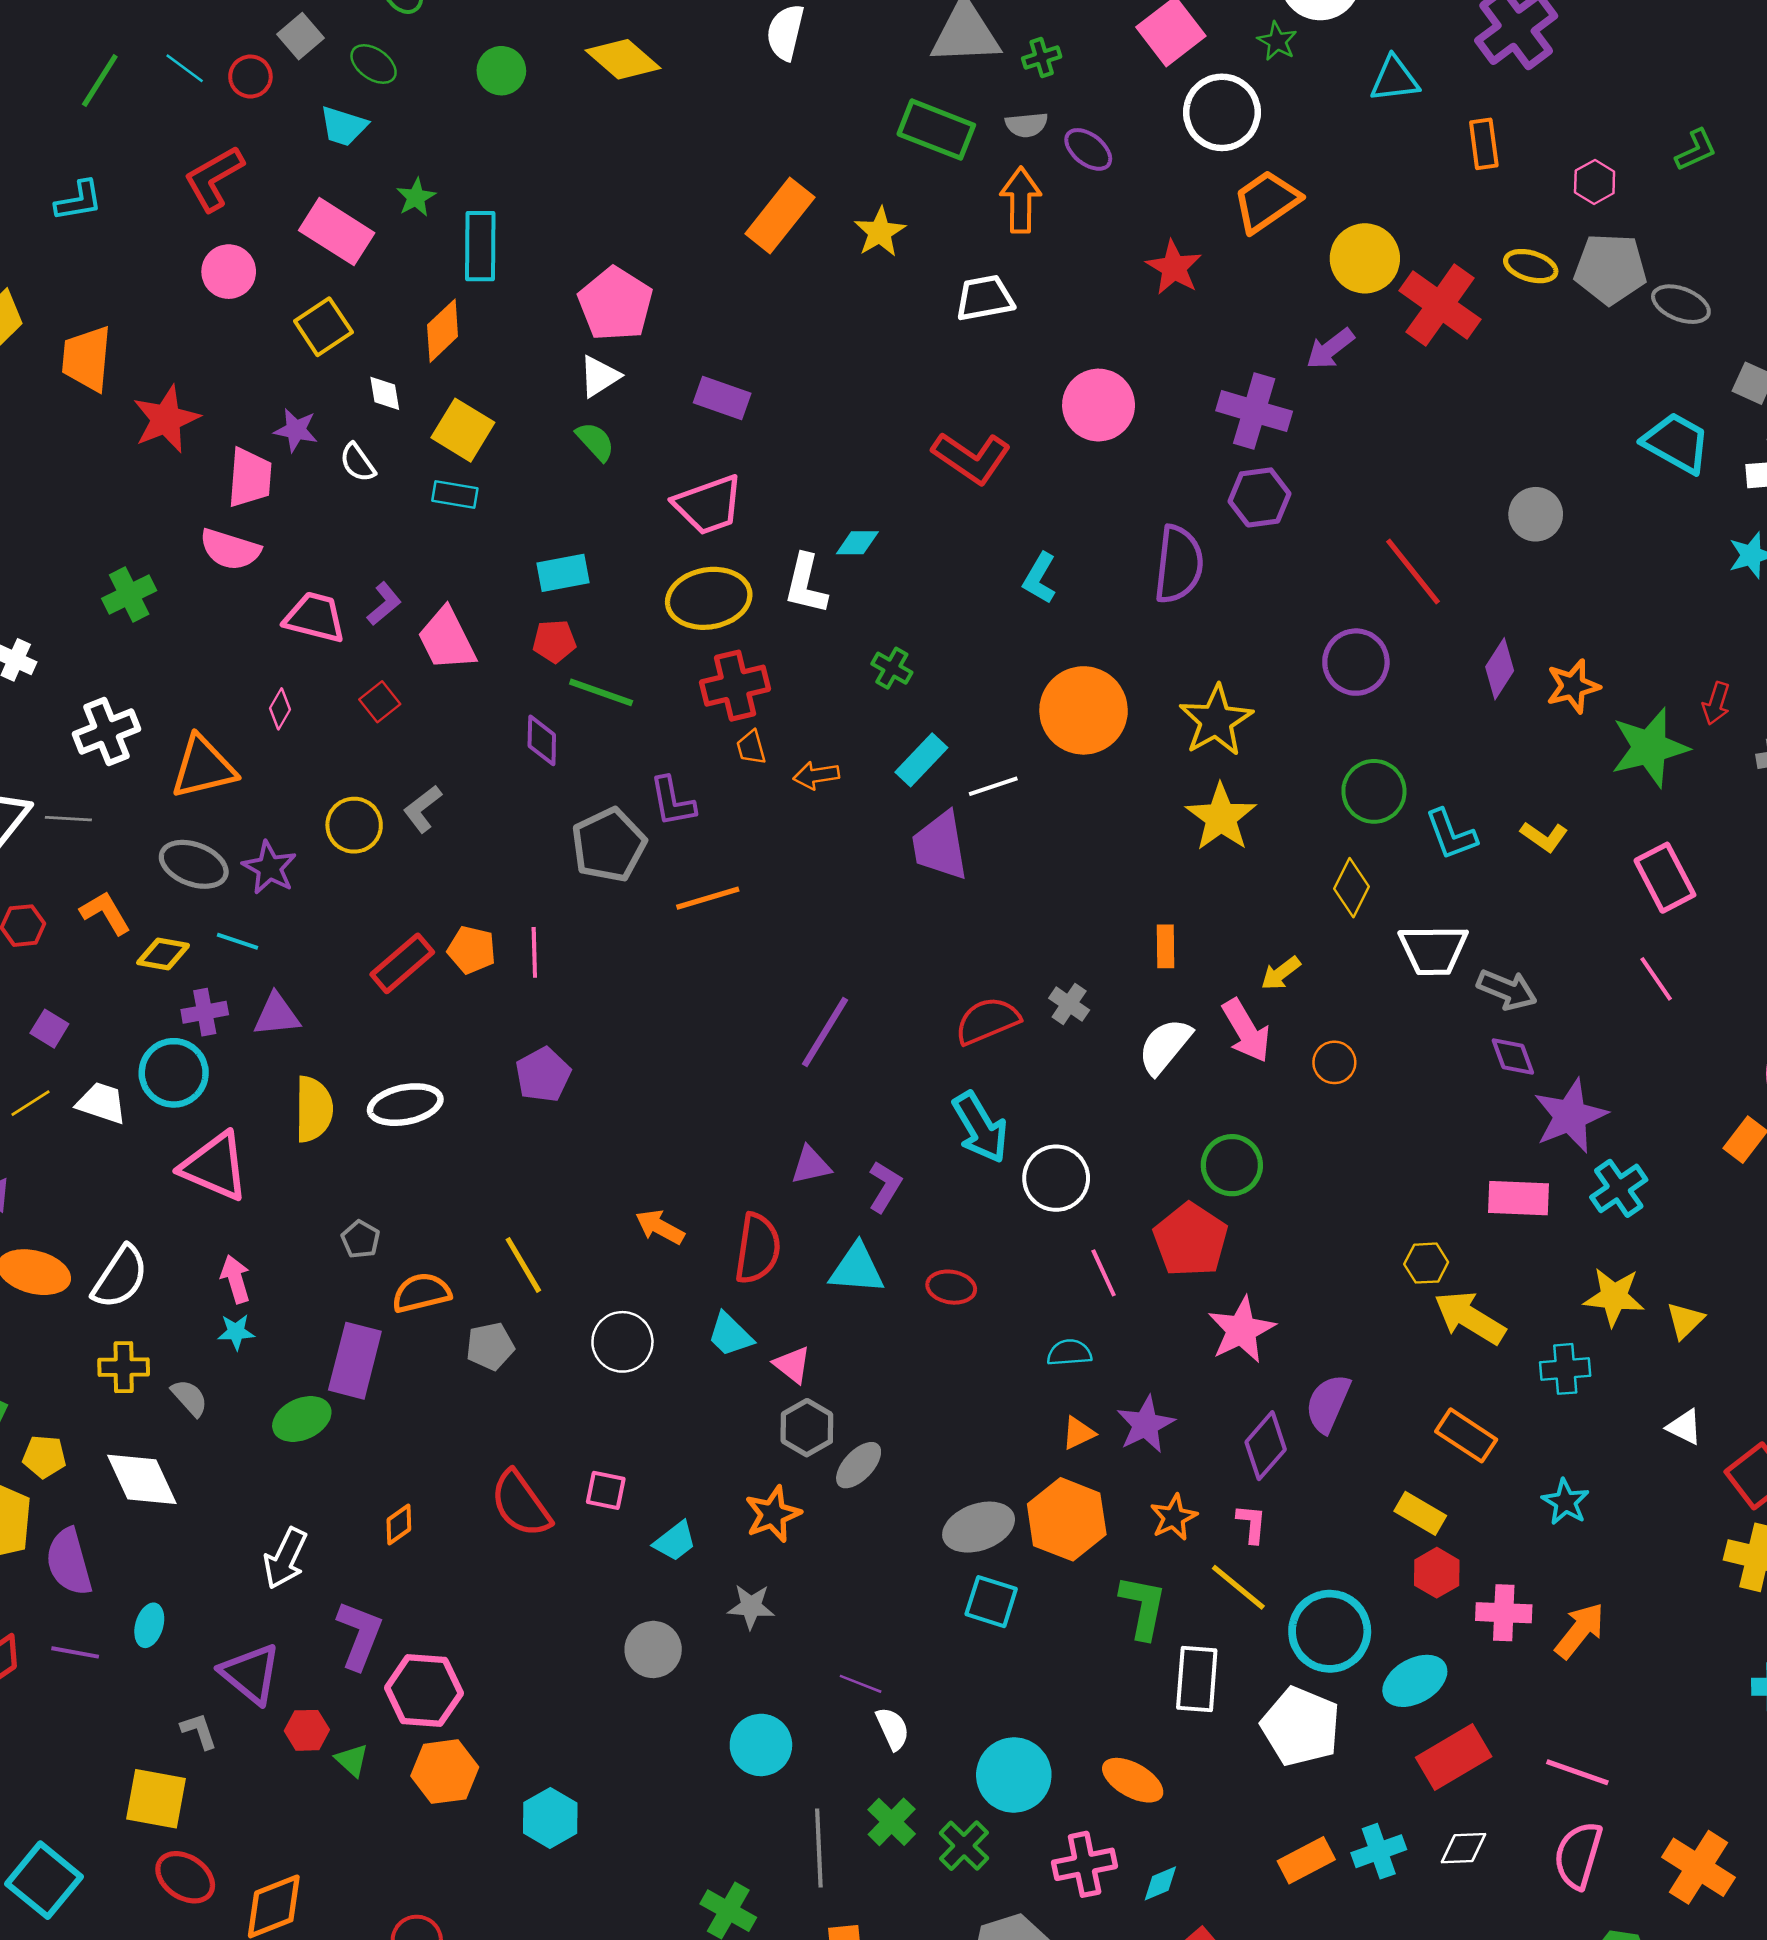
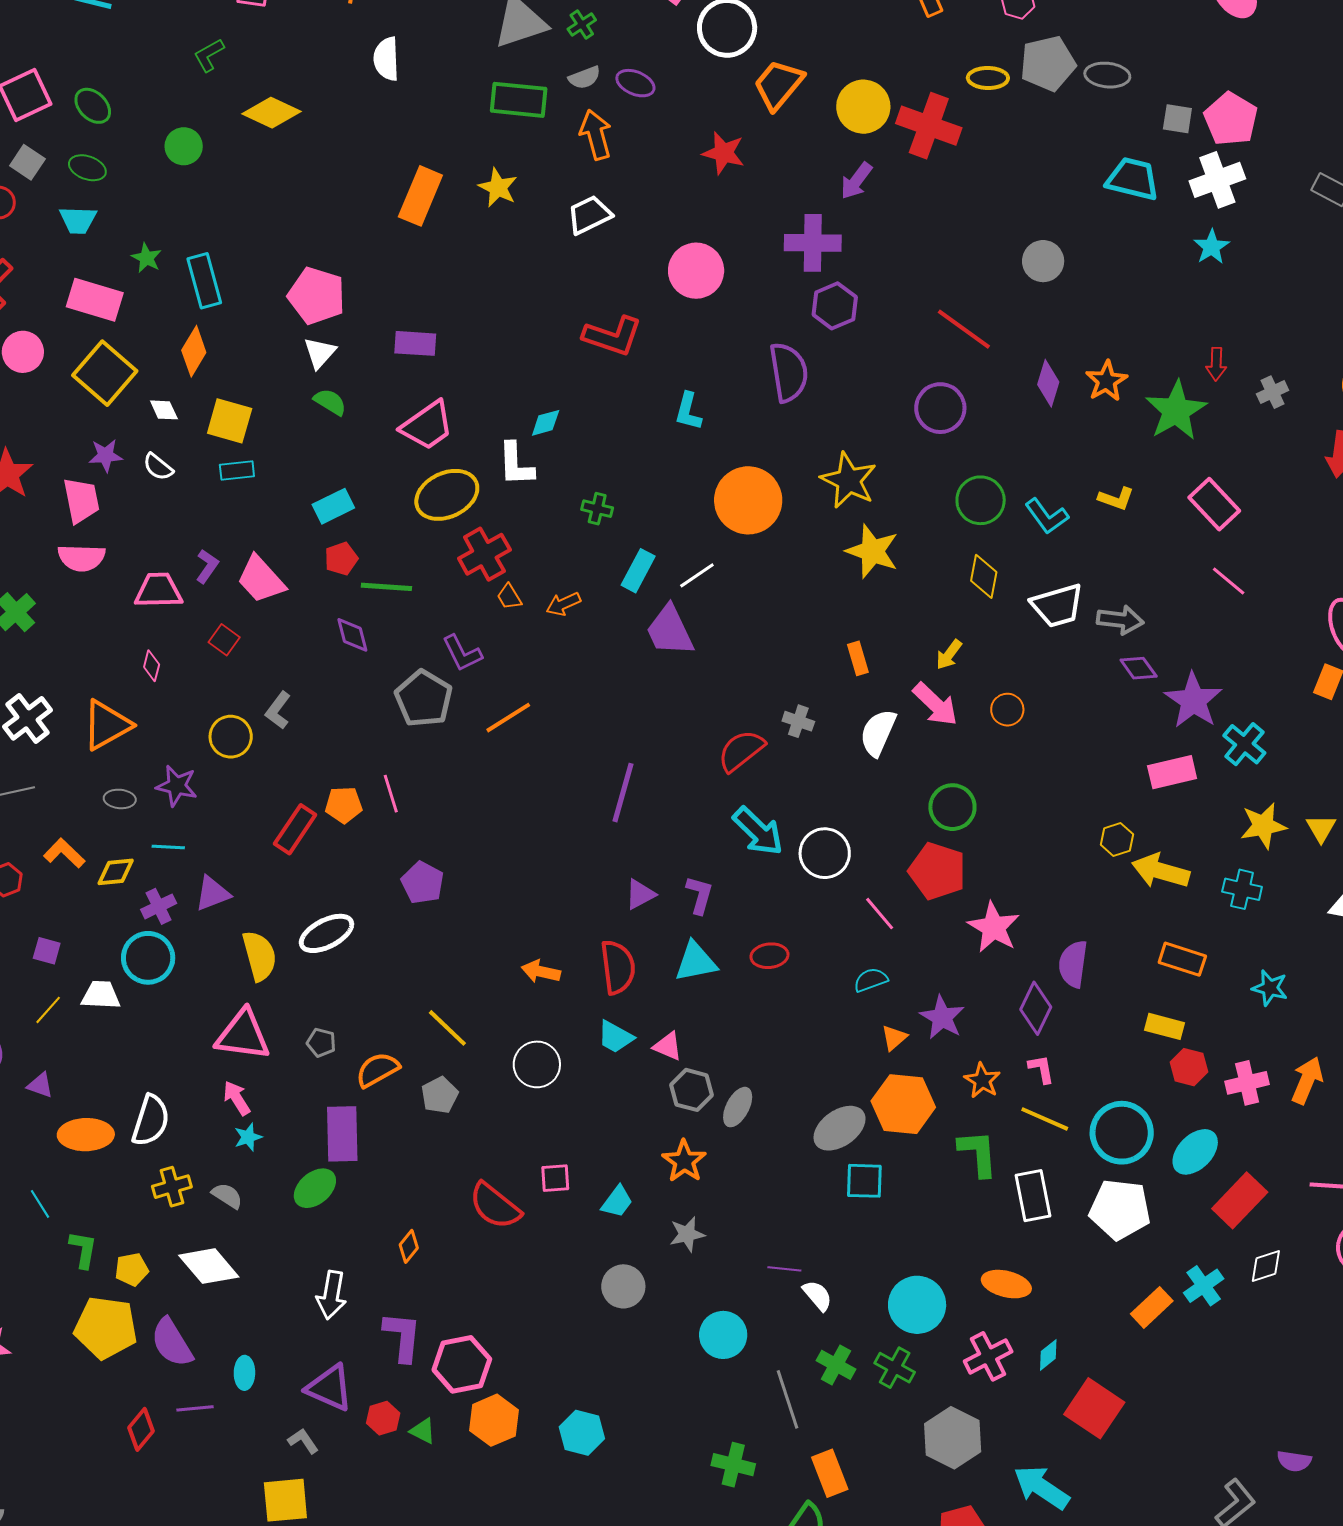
yellow square: (323, 327) -> (105, 373), size x1.4
gray ellipse: (194, 864) -> (120, 799), size x0.6
pink triangle: (215, 1166) -> (243, 1035), moved
cyan cross: (1565, 1369) -> (1242, 889), turned 33

